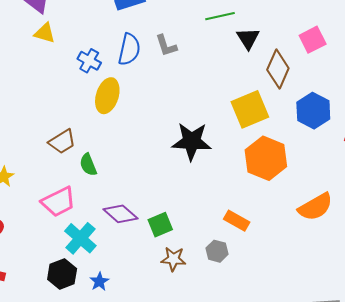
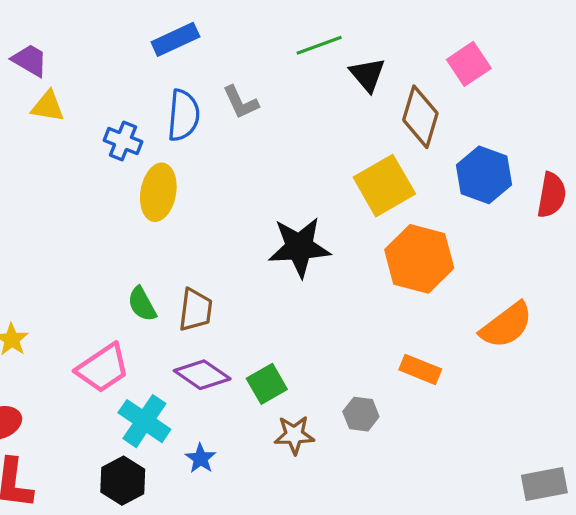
brown trapezoid: (62, 142) -> (196, 310), moved, turned -44
orange rectangle: (237, 221) -> (420, 369), moved
blue star: (99, 281) -> (201, 458), moved

